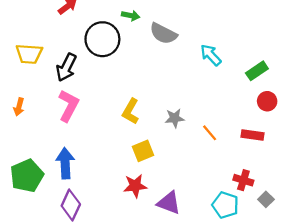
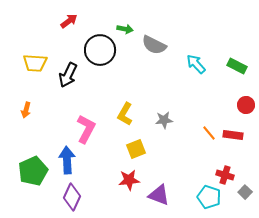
green rectangle: (257, 71) -> (237, 66), moved, turned 60
pink L-shape: (69, 106) -> (86, 129), moved
orange line: (210, 133) -> (209, 133), moved

